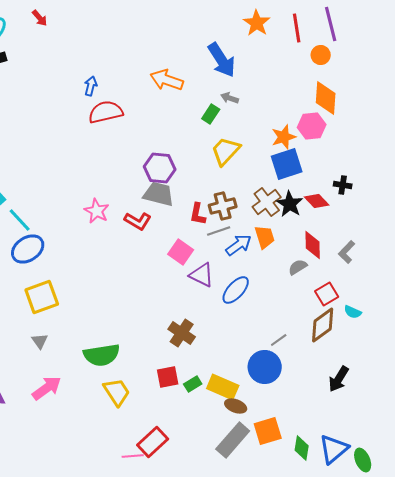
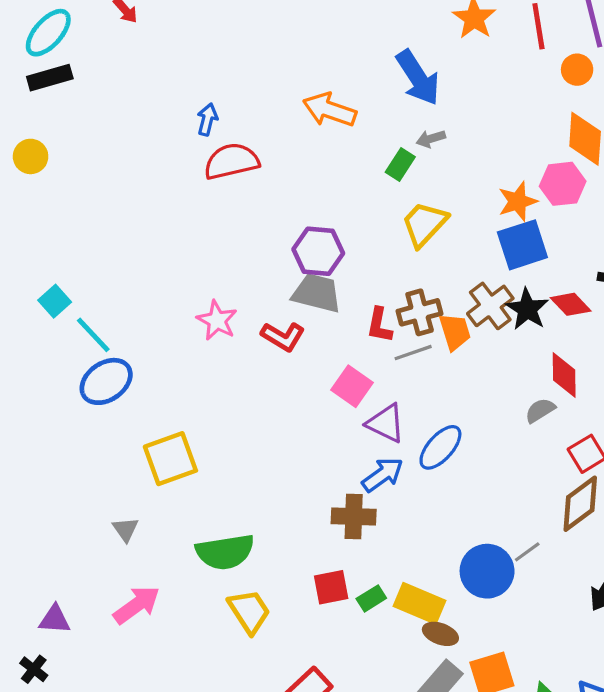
gray arrow: (230, 98) -> (431, 139), turned -36
orange trapezoid: (265, 237) -> (455, 332), moved
blue arrow: (239, 245) -> (383, 475), moved
yellow square: (42, 297) -> (170, 459), moved
brown cross: (182, 333) -> (354, 516), turned -32
gray line: (279, 340) -> (527, 552), moved

